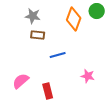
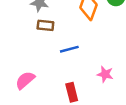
red rectangle: (48, 91) -> (72, 92), moved

